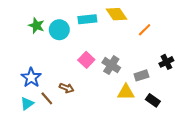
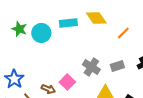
pink square: (86, 60) -> (67, 82), moved
gray rectangle: (141, 75) -> (117, 66), moved

